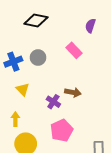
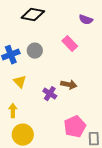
purple semicircle: (90, 26) -> (86, 20), turned -88
pink pentagon: (62, 130) -> (75, 127), moved

